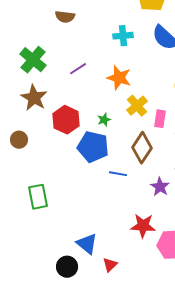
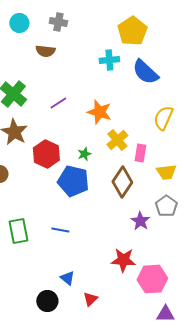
cyan cross: (123, 36) -> (109, 60), moved
blue line: (118, 174) -> (60, 230), moved
blue triangle: (87, 244) -> (67, 278), size x0.7

